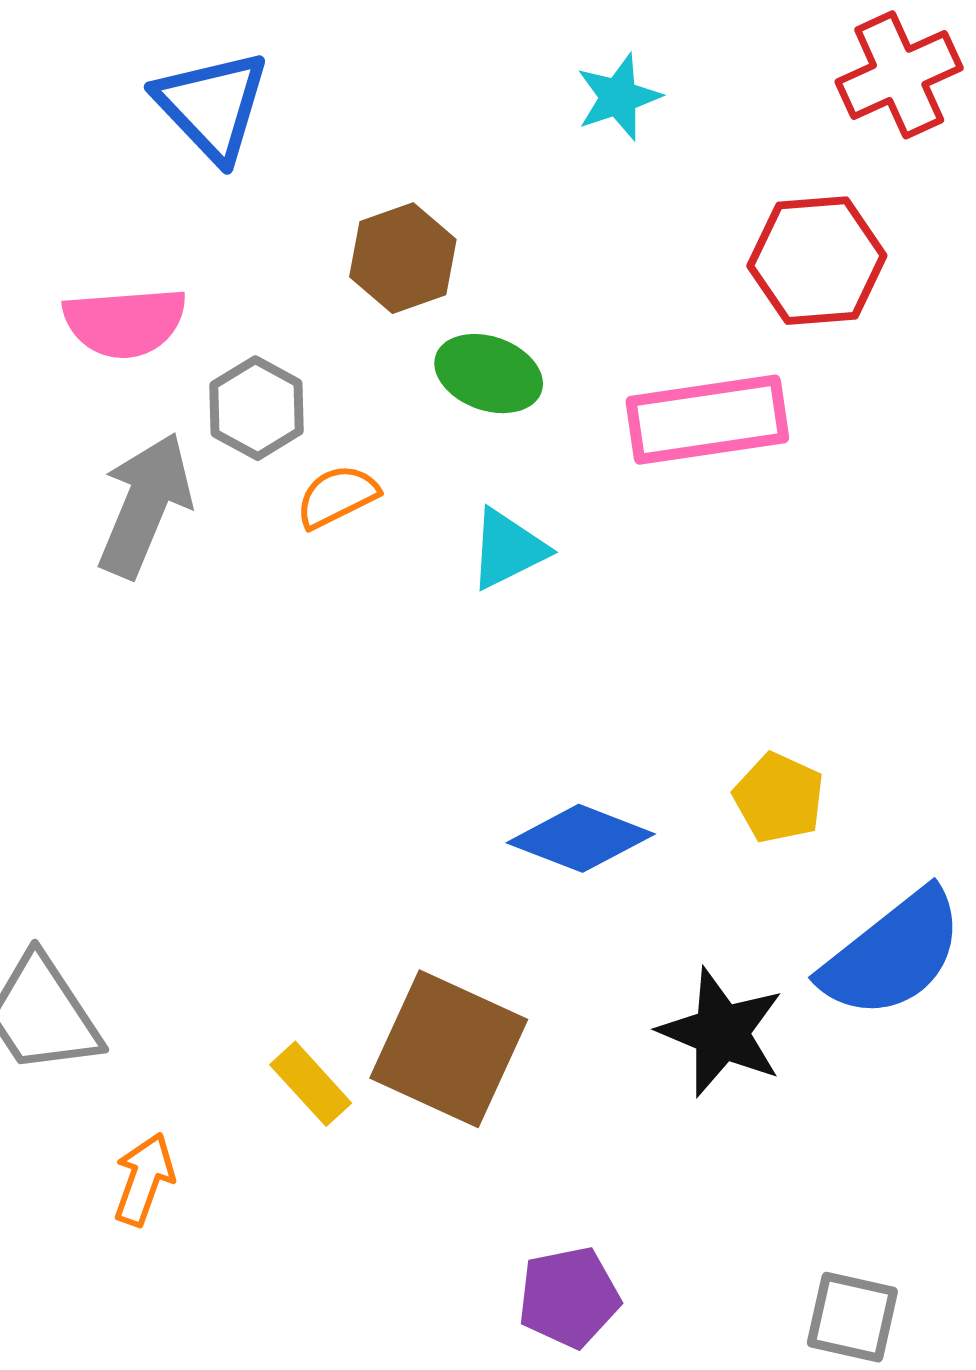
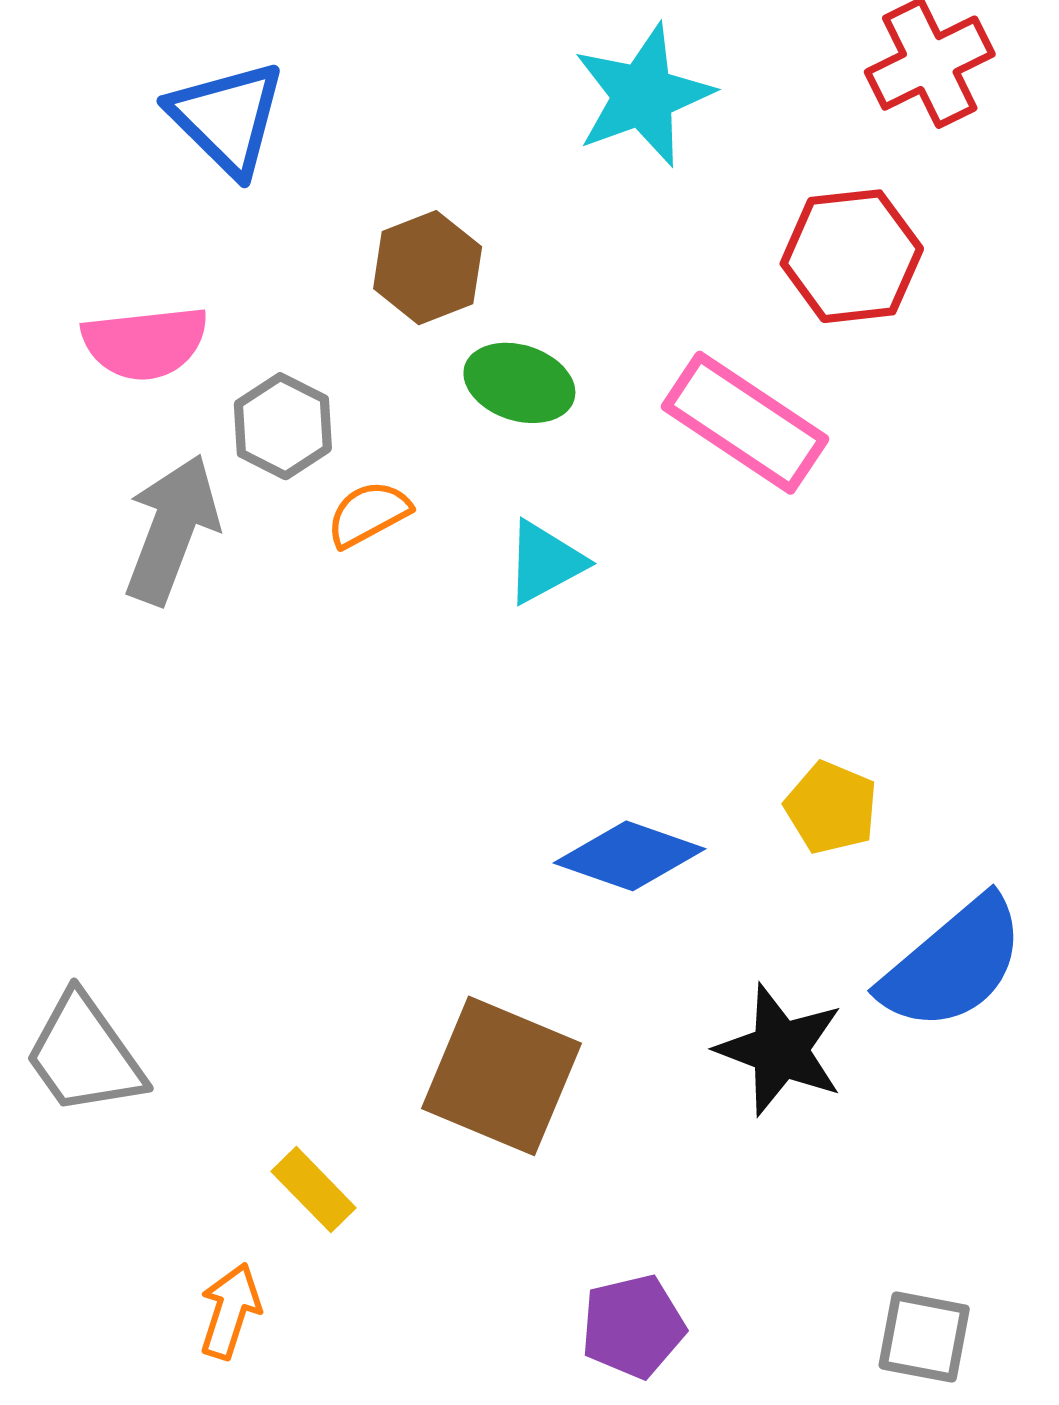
cyan star: (618, 97) -> (643, 95), size x1.6
pink rectangle: (707, 420) -> (745, 423), turned 44
yellow rectangle: (311, 1084) -> (314, 1190), moved
orange arrow: (144, 1179) -> (230, 1311), moved

